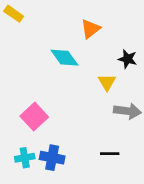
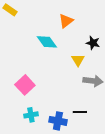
cyan cross: (25, 158) -> (31, 115), moved
blue cross: (52, 158) -> (58, 121), moved

